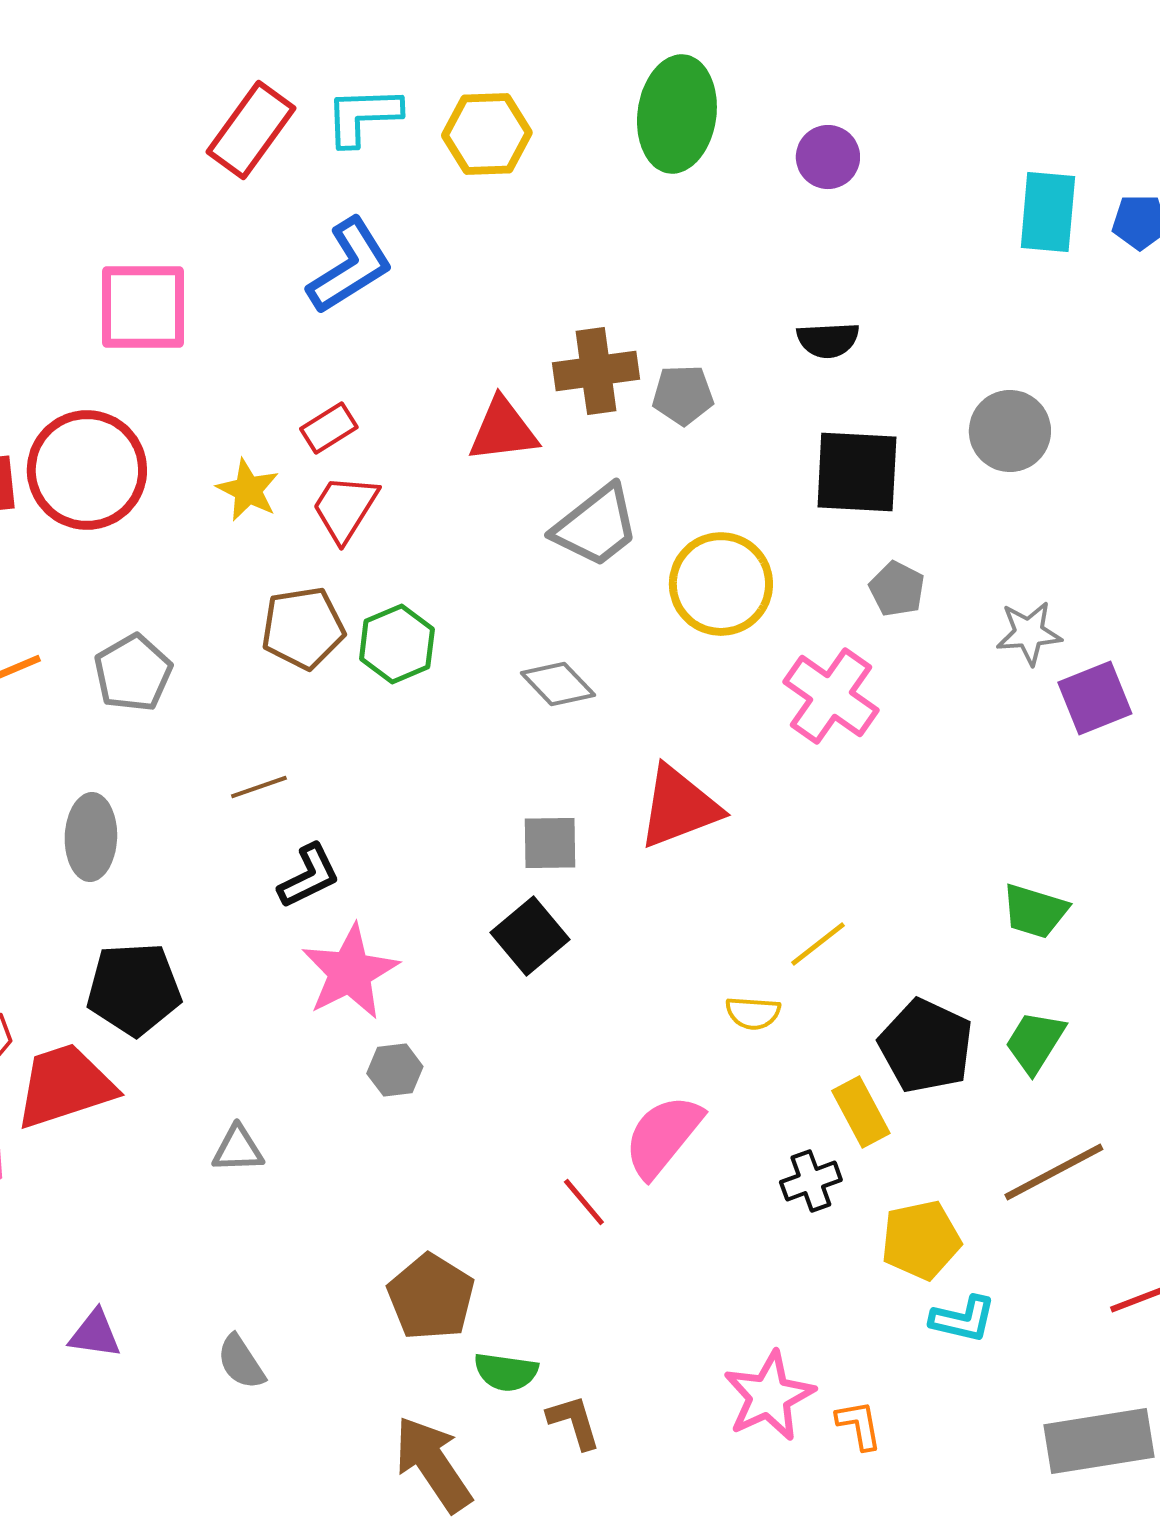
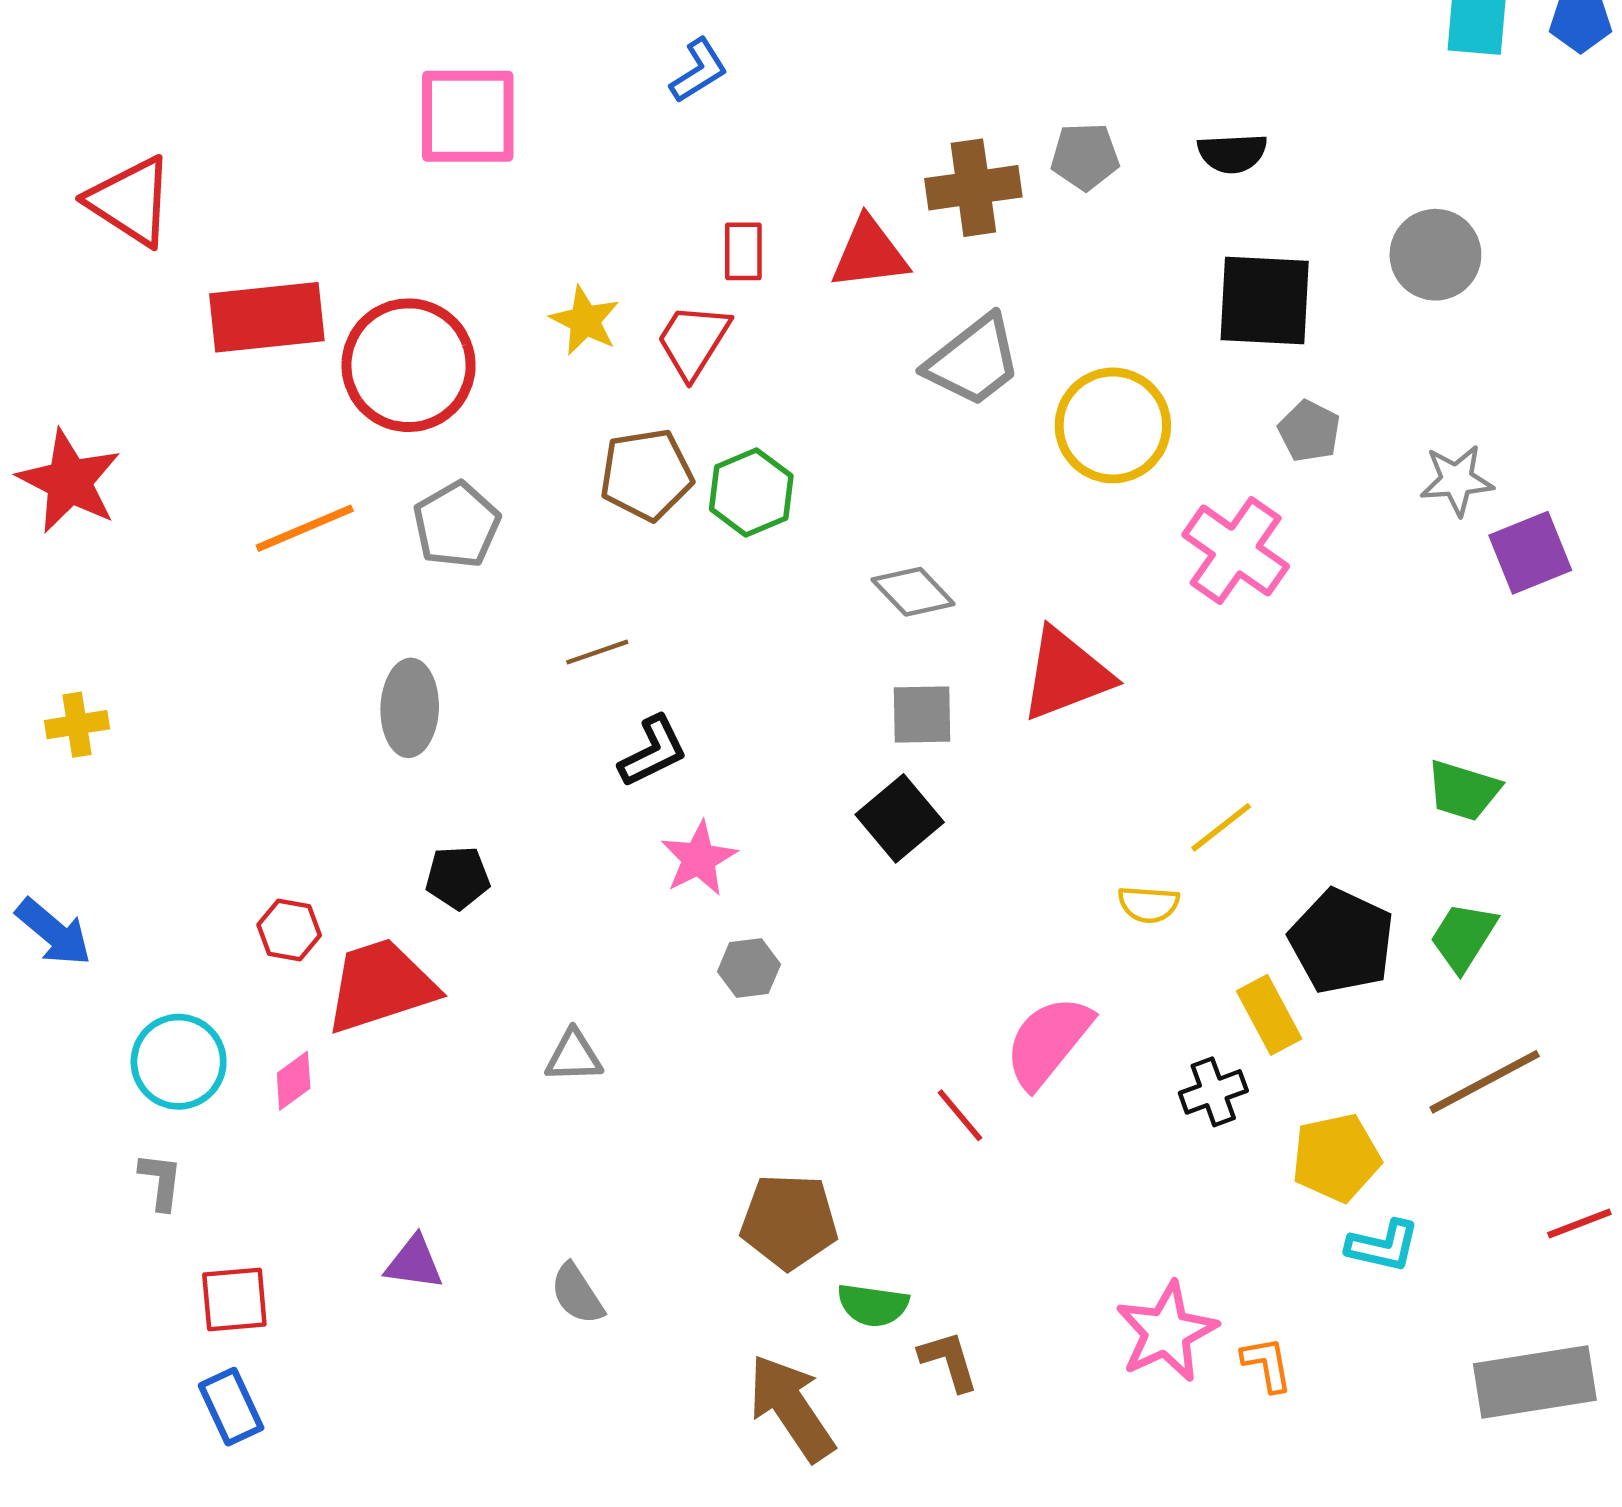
blue L-shape: (350, 266) -> (699, 71), size x0.6
gray pentagon: (683, 395) -> (1085, 156), moved
red rectangle: (329, 428) -> (743, 251), moved, turned -58
red circle: (87, 470) -> (409, 365), moved
gray diamond: (558, 684) -> (913, 592), moved
pink star: (350, 972) -> (699, 859), size x0.7
black pentagon: (134, 989) -> (458, 878), size x0.6
brown pentagon: (431, 1297) -> (789, 1221), turned -30

